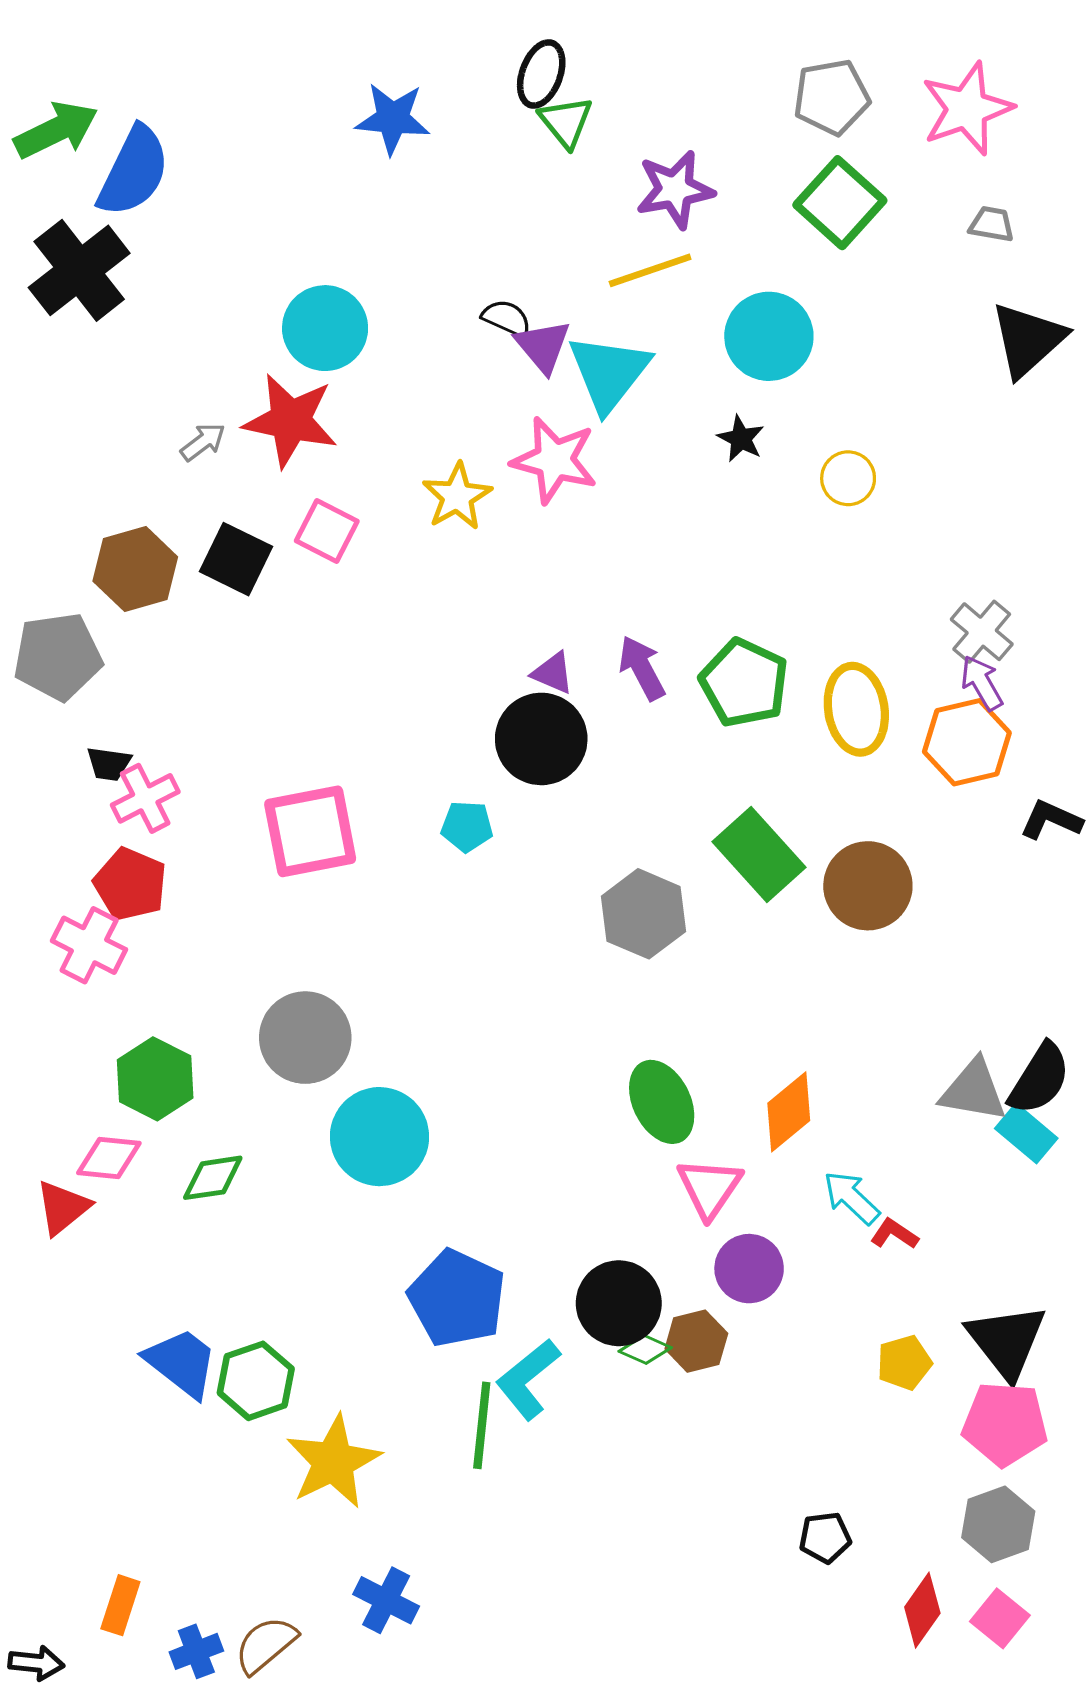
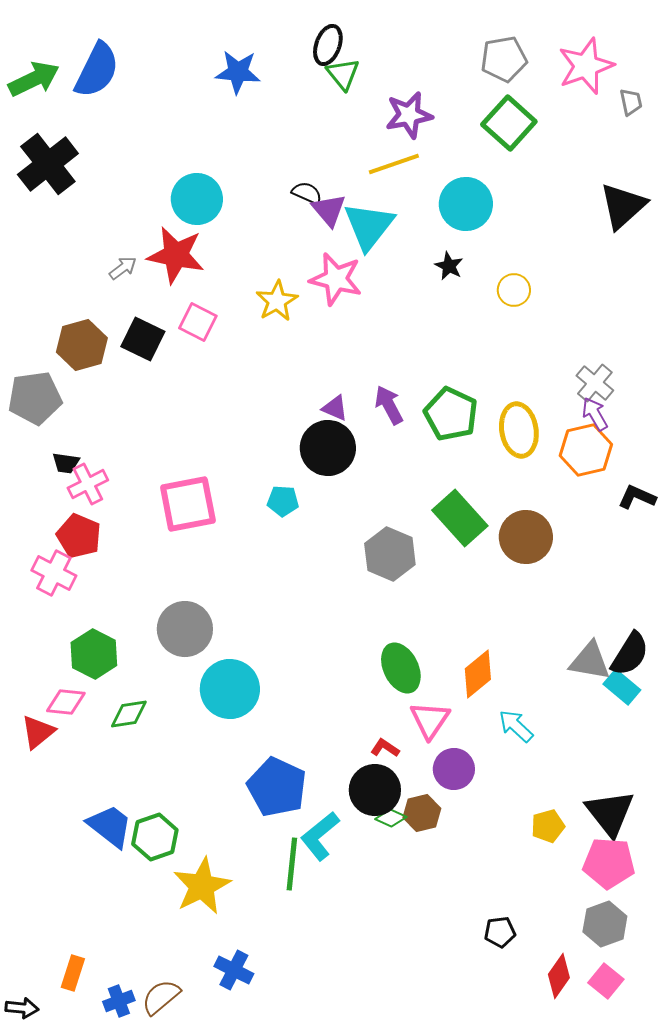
blue semicircle: (134, 171) -> (97, 70), moved
gray trapezoid: (992, 224) -> (631, 102), moved, turned 68
red L-shape: (894, 1234) -> (385, 748), moved

